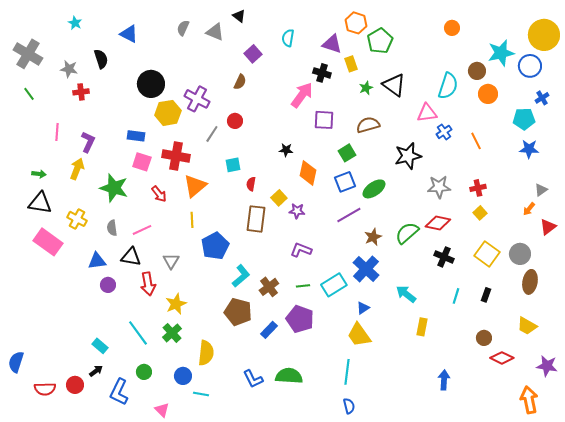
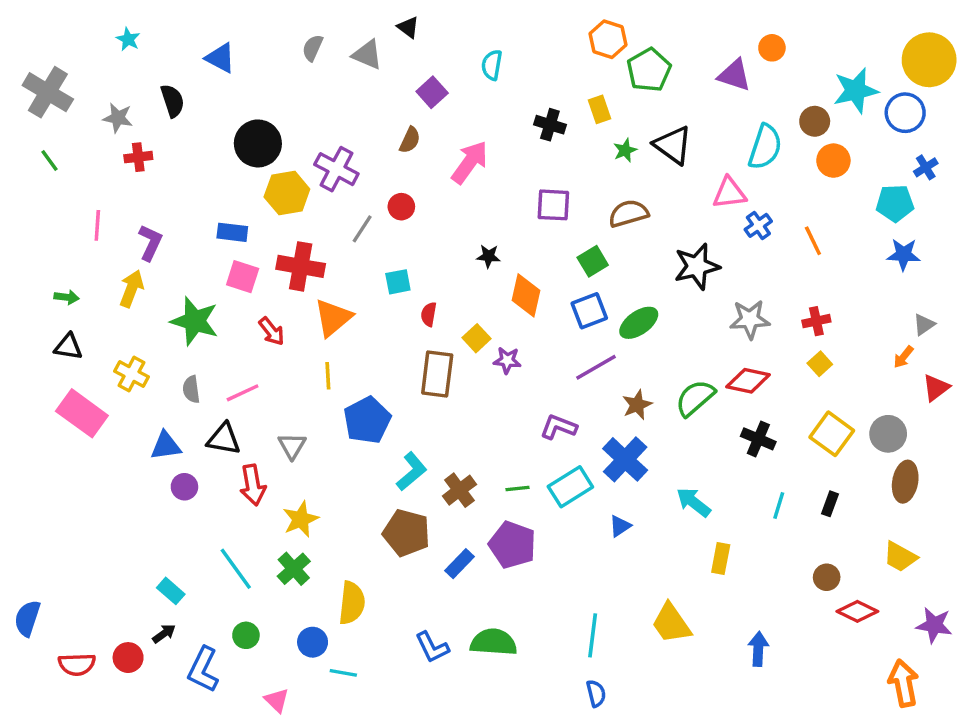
purple triangle: (332, 44) -> (734, 75), moved
pink arrow: (302, 95) -> (470, 162), moved
black triangle: (40, 203) -> (68, 347), size x0.7
purple L-shape: (301, 250) -> (558, 427), moved
yellow trapezoid: (359, 335) -> (671, 623), moved

